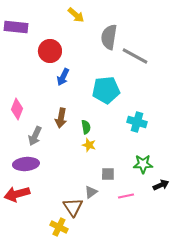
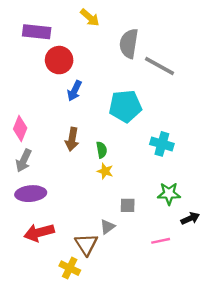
purple rectangle: (16, 27) -> (37, 32), moved
gray arrow: (35, 136) -> (24, 160), moved
red arrow: (17, 194) -> (39, 233), moved
pink line: (126, 196) -> (161, 241), moved

